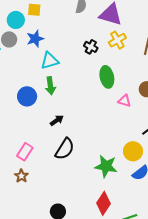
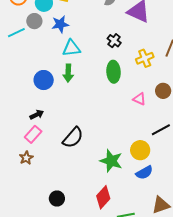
yellow cross: (117, 40) -> (145, 58), moved
green ellipse: (107, 77) -> (114, 72), moved
black arrow: (57, 120) -> (37, 115), moved

